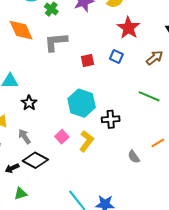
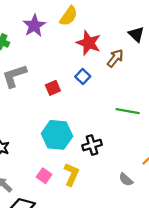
blue square: (116, 56) -> (83, 76), turned 32
brown arrow: (155, 58) -> (115, 58), moved

